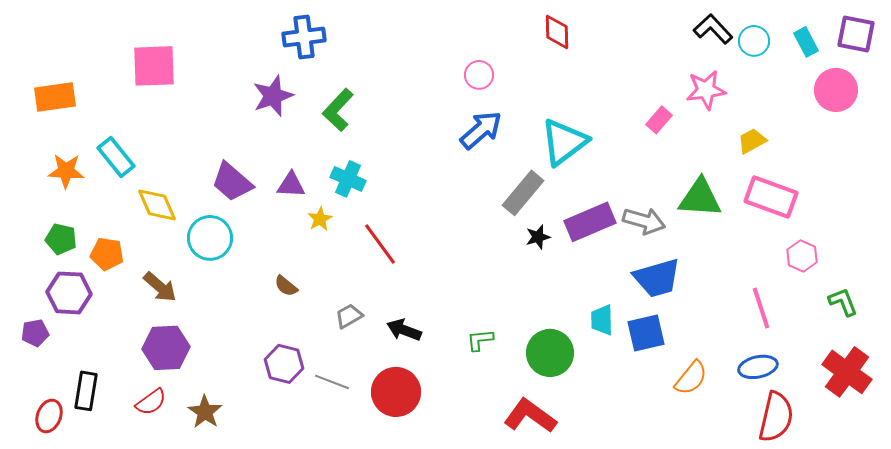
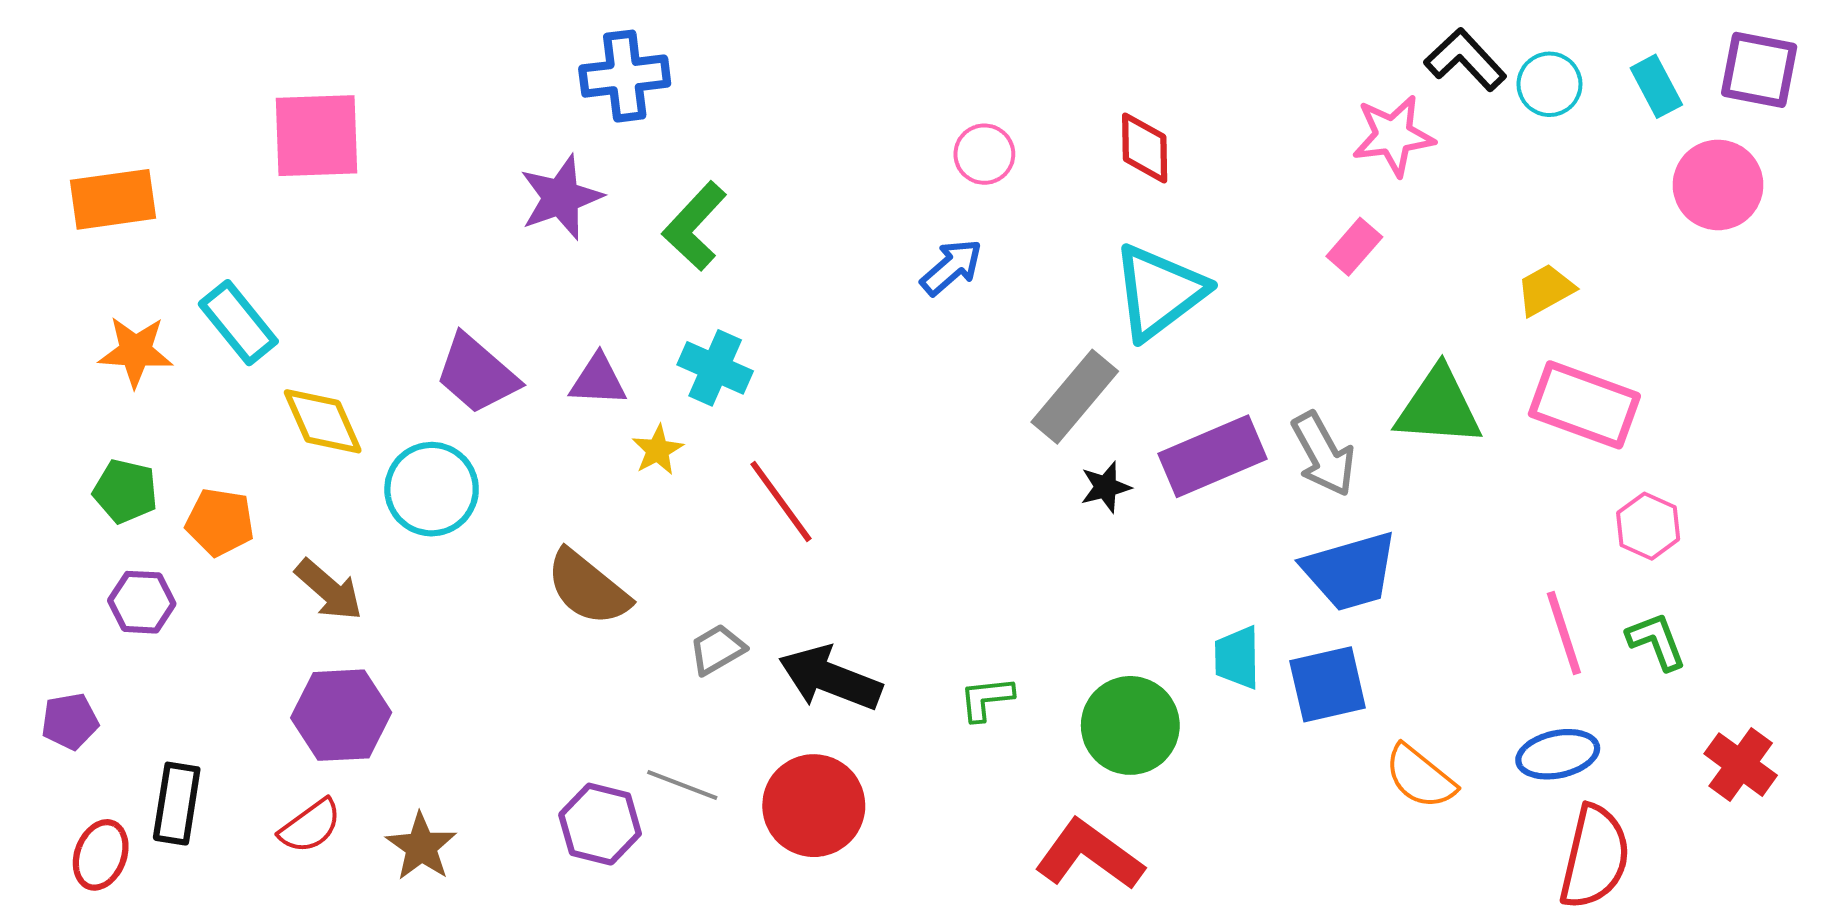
red diamond: (557, 32) -> (1145, 148), moved
pink star: (706, 90) -> (1393, 136), moved
blue arrow: (481, 130) -> (951, 267), moved, size x0.7
gray arrow: (644, 221) -> (1323, 454), turned 45
brown semicircle: (286, 286) -> (588, 588), size x1.8
purple hexagon: (69, 293) -> (142, 602), size x0.7
green L-shape: (843, 302) -> (1656, 641), moved
black arrow: (404, 330) -> (830, 678), size x1.4
purple pentagon: (35, 333) -> (70, 721), moved
purple hexagon: (284, 364) -> (600, 824), moved
red cross: (847, 372) -> (1741, 765), size x0.7
orange semicircle: (691, 378) -> (1420, 777), turned 90

